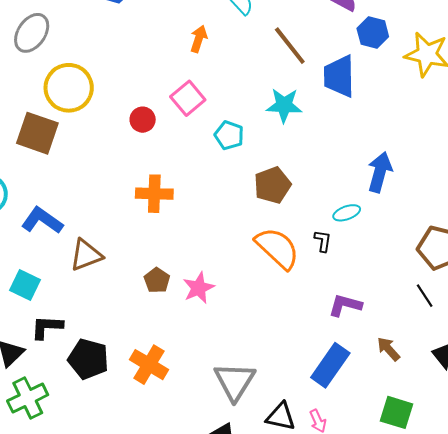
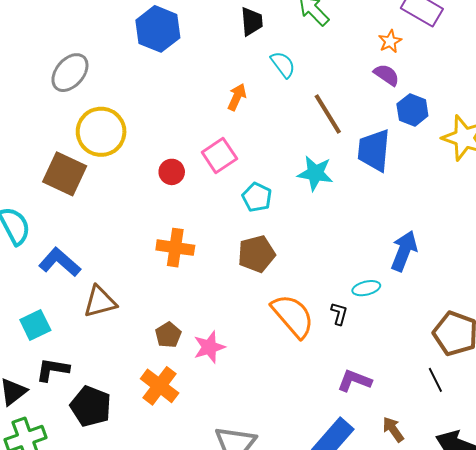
brown pentagon: (272, 185) -> (256, 254), moved
cyan square: (25, 285) -> (35, 325), turned 32
orange cross: (149, 365) -> (160, 386), moved

